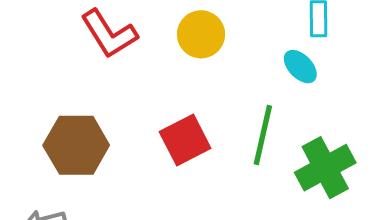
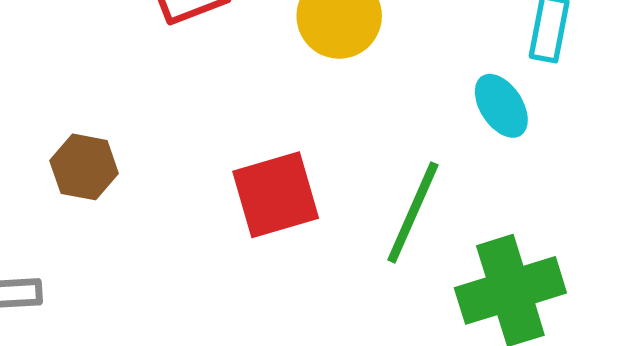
brown hexagon: (76, 145) -> (84, 167), size x0.6

